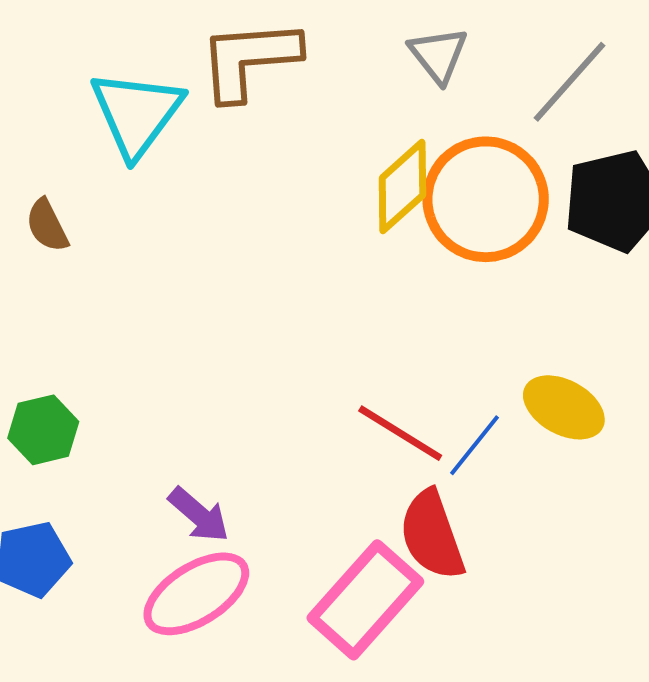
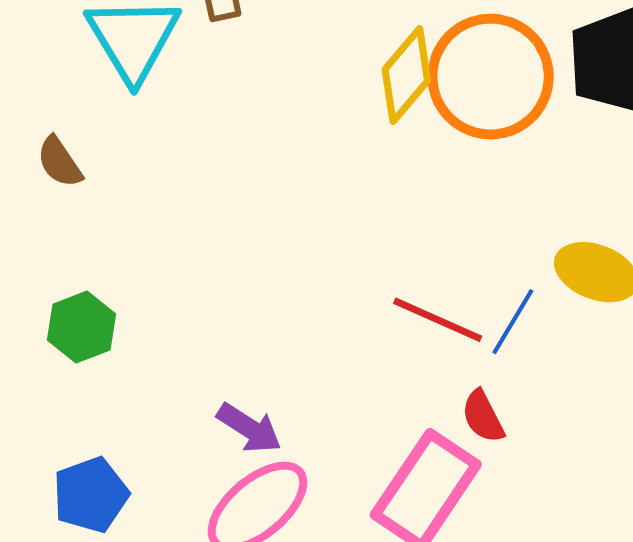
green hexagon: (43, 430) -> (81, 327), moved
red semicircle: (432, 535) -> (483, 416), size x0.6

